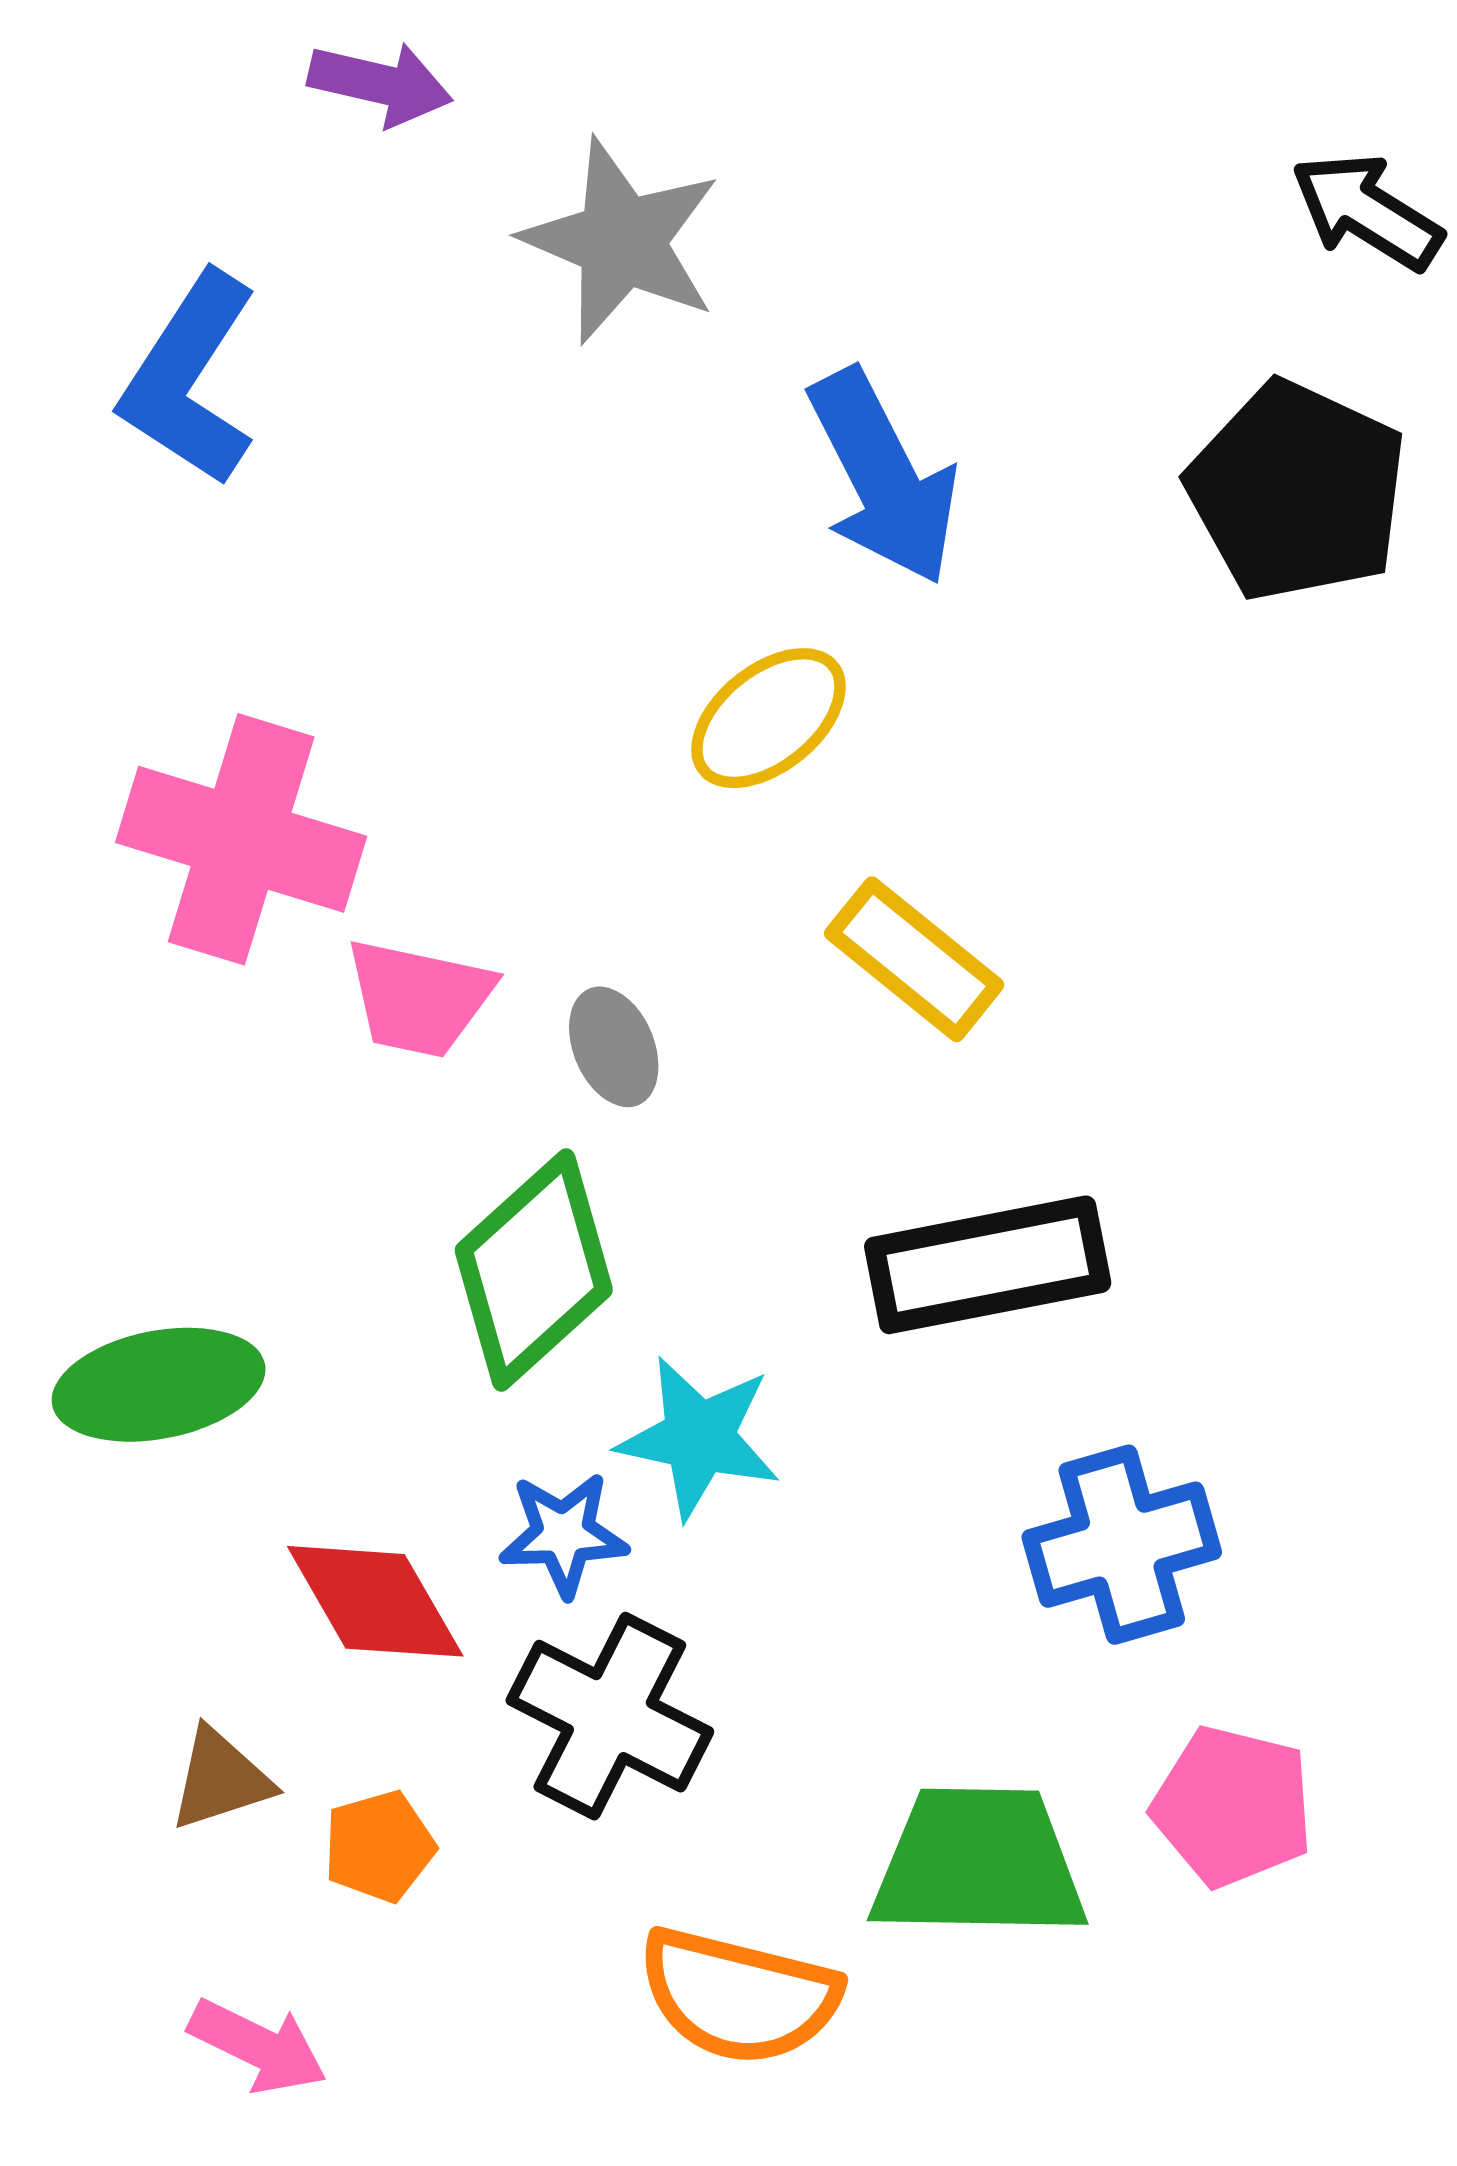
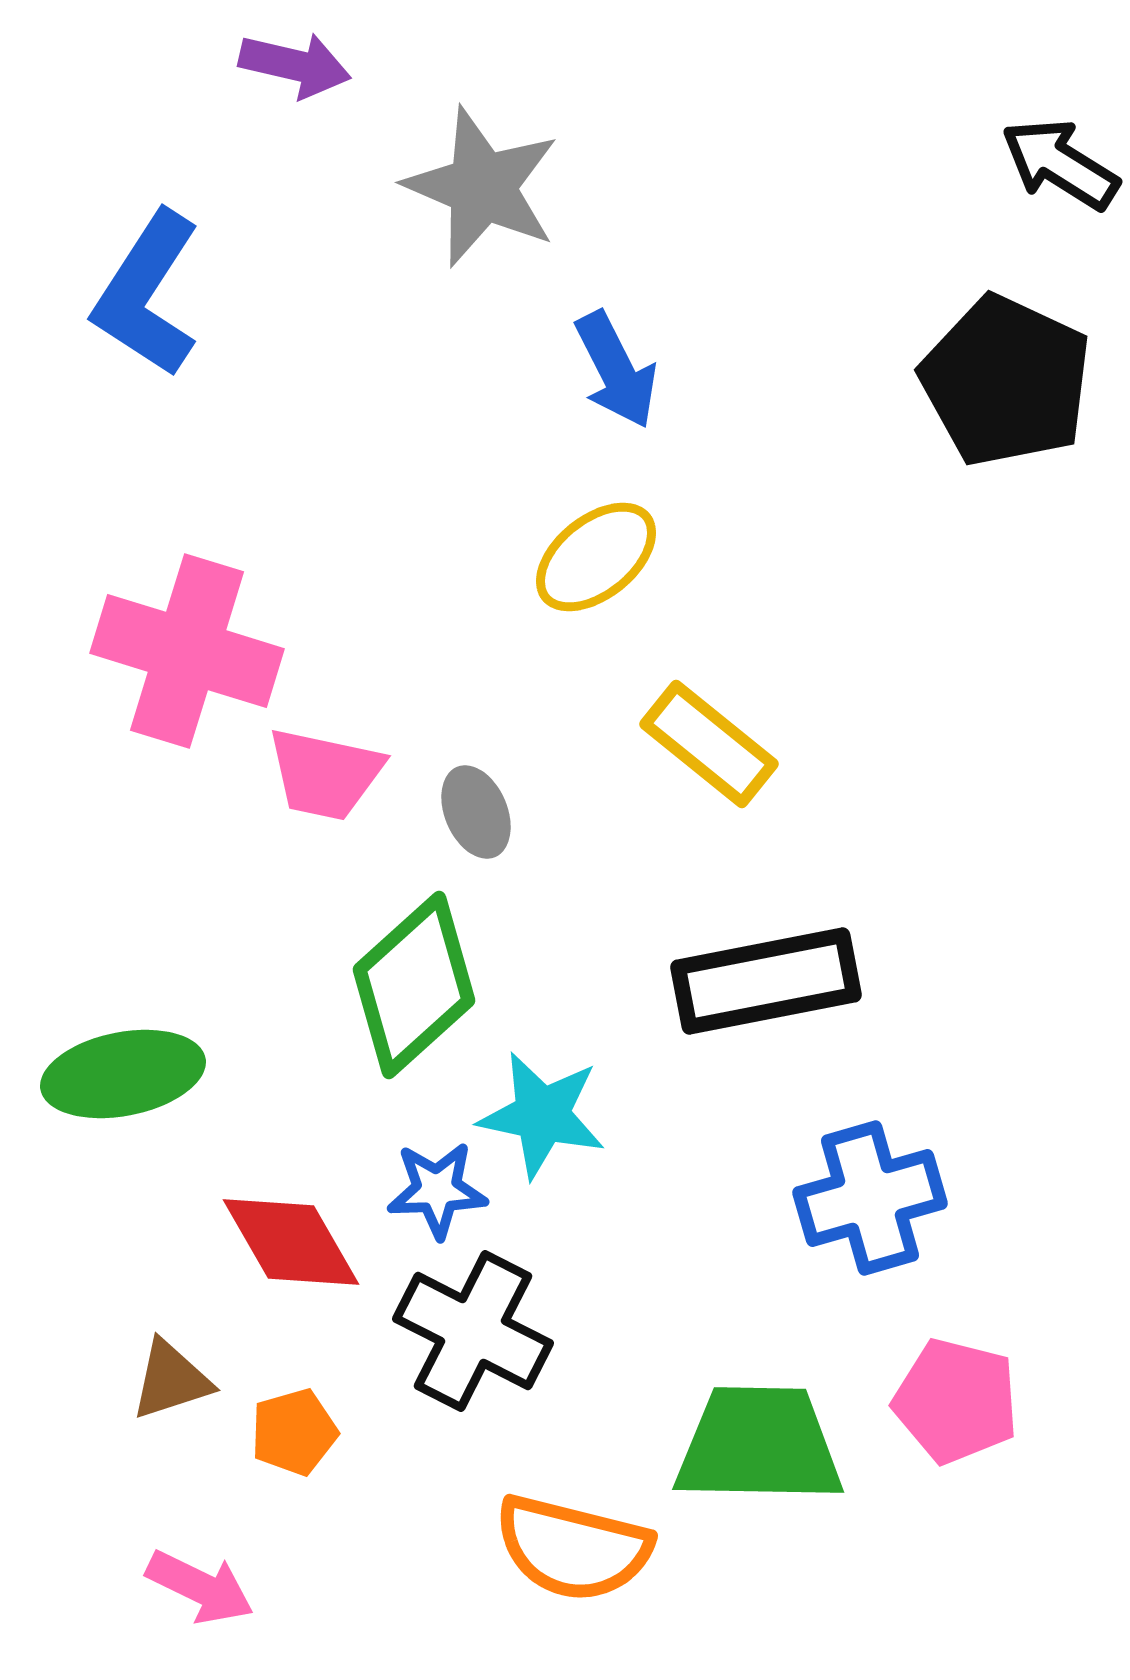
blue arrow: (883, 477) -> (616, 370), moved, size x0.7

